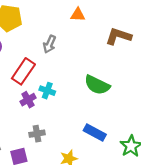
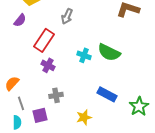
cyan cross: (47, 91) -> (84, 55), moved
purple cross: (28, 100) -> (48, 65), turned -32

